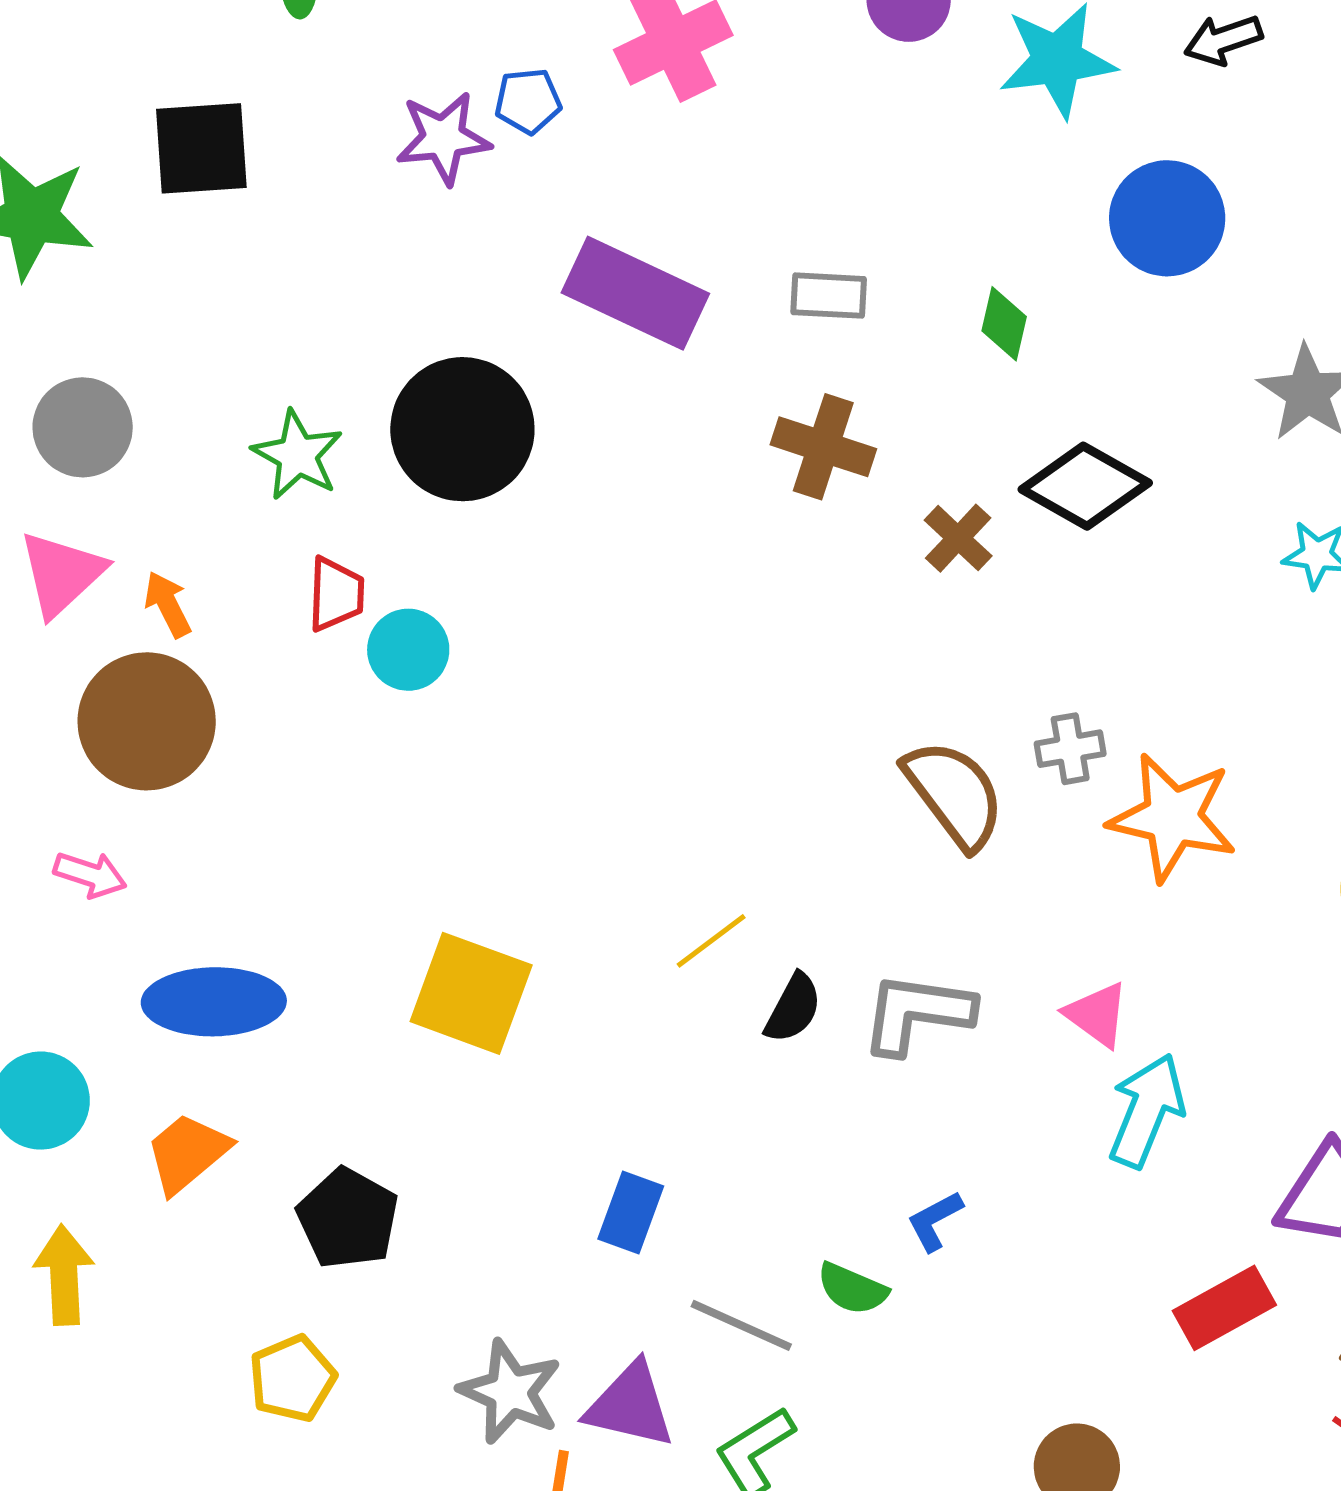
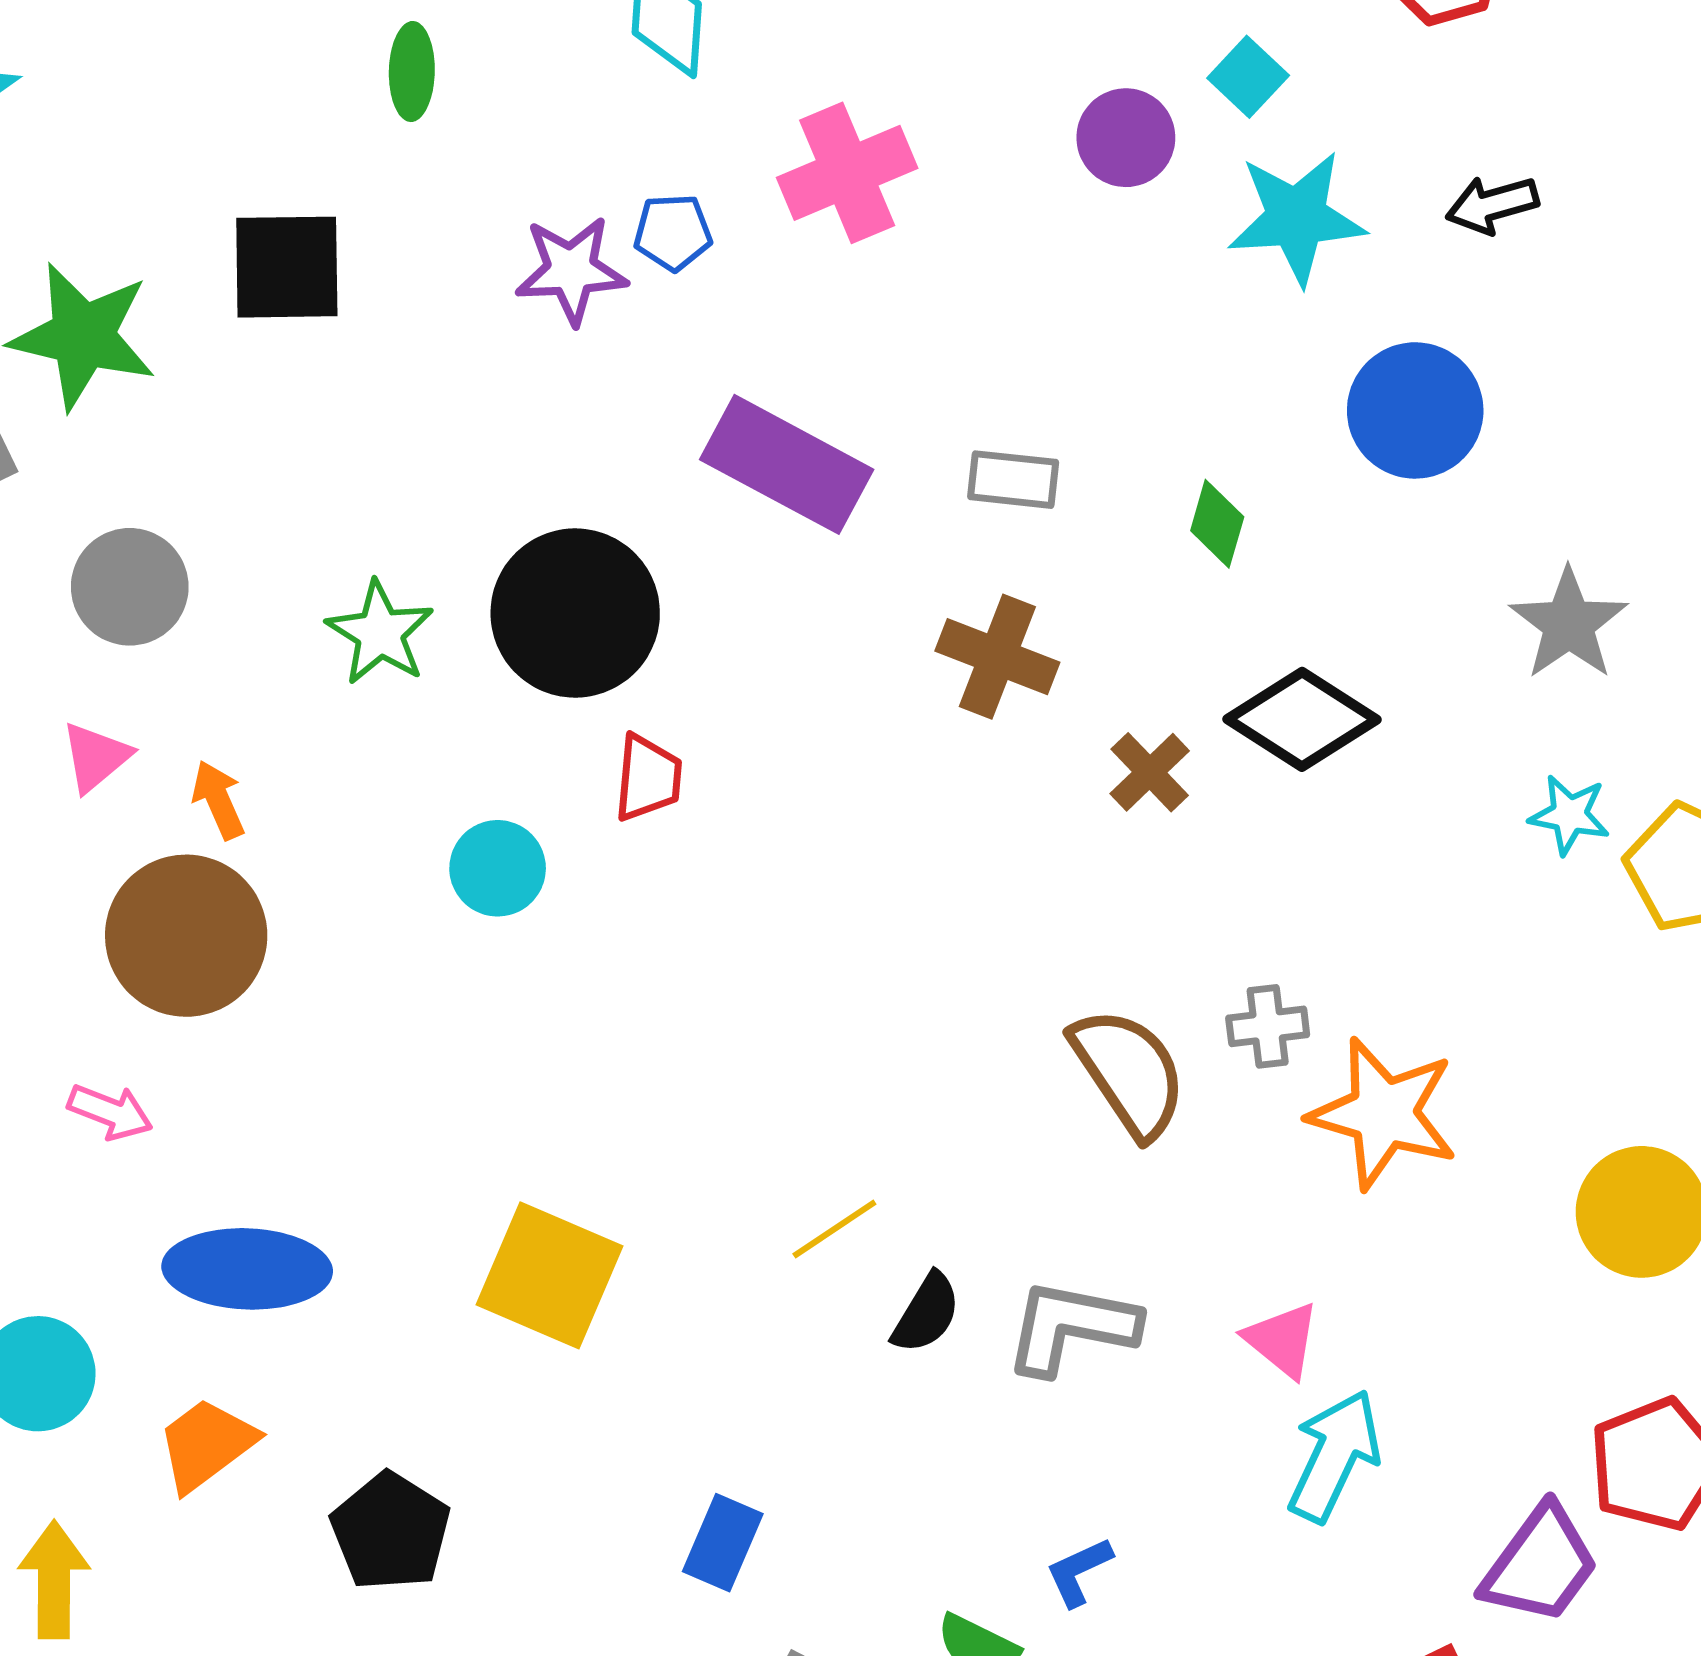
pink triangle: (62, 574) -> (96, 757), size x0.7
red trapezoid: (336, 594) -> (648, 778), moved

